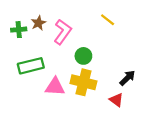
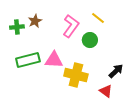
pink L-shape: (63, 32) -> (71, 26), moved
green circle: (83, 56) -> (90, 40), moved
pink triangle: (55, 87) -> (54, 60), moved

